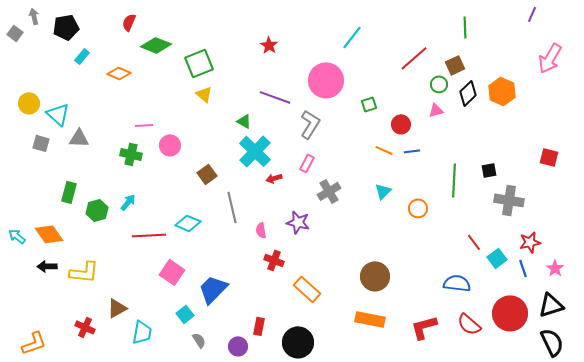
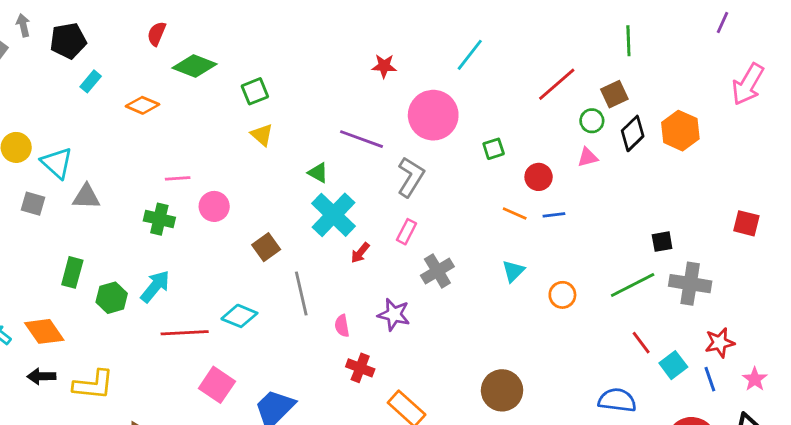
red star: (269, 45) -> (384, 66), moved, turned -30
green square: (199, 63) -> (255, 91), size x0.7
red arrow: (274, 178) -> (360, 253), turned -35
green line: (454, 180) -> (633, 285), moved, turned 60
cyan arrow: (128, 202) -> (155, 286), size x1.4

